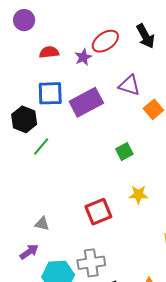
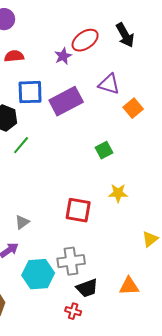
red semicircle: (49, 52) -> (14, 56), moved
red square: (98, 212) -> (78, 210), turned 32
gray triangle: (42, 224) -> (22, 222), turned -49

